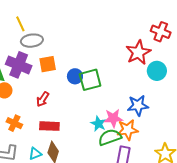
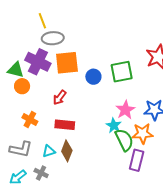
orange square: (48, 64) -> (67, 63), size x1.4
green square: (90, 80) -> (122, 72), moved
pink star: (113, 118) -> (125, 110), moved, turned -30
green semicircle: (110, 137) -> (124, 140), turned 80

